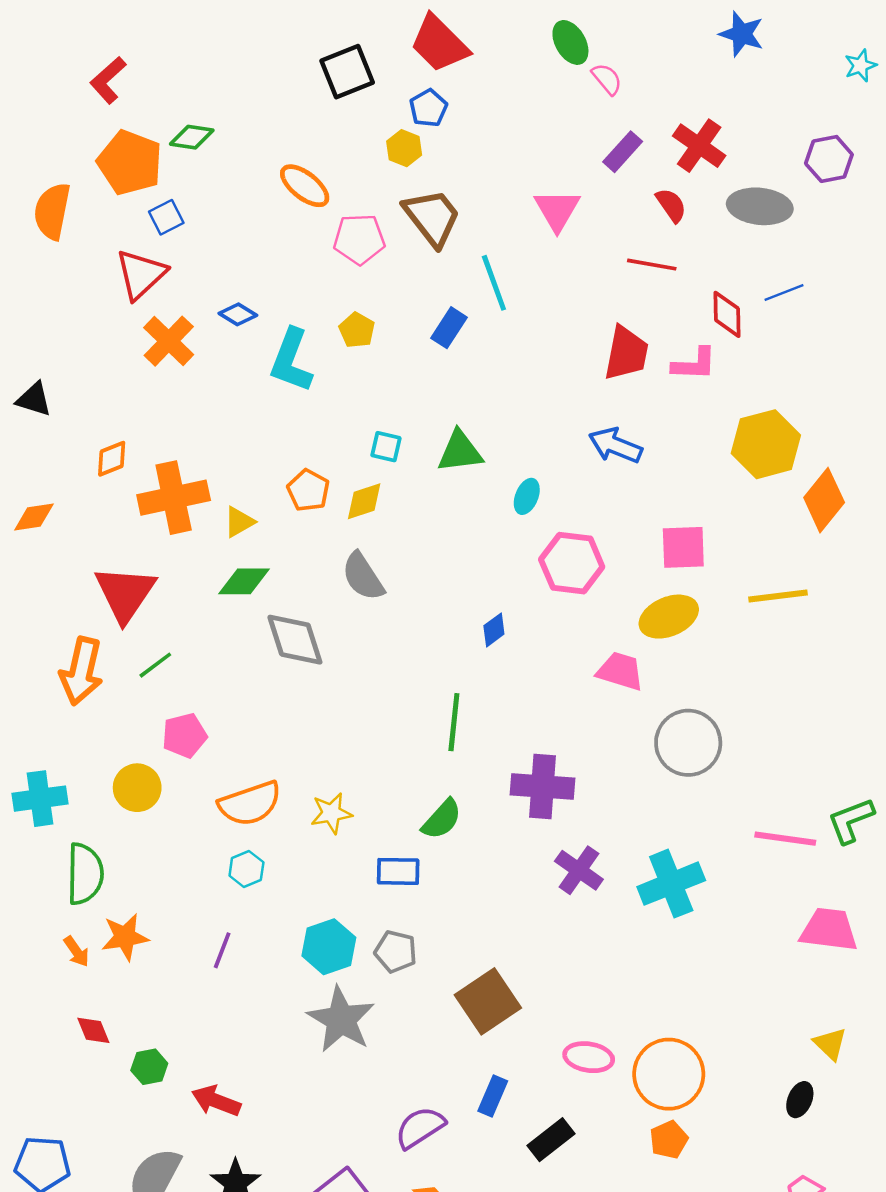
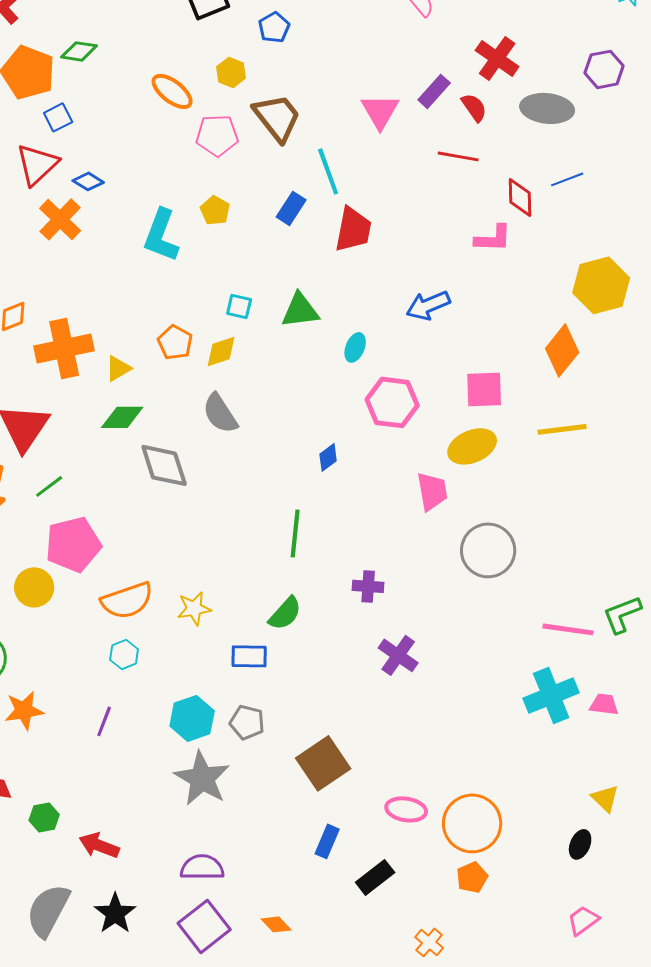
yellow hexagon: (404, 148) -> (231, 72), moved
purple rectangle: (623, 152) -> (434, 91), moved
blue diamond: (238, 314) -> (88, 181), moved
red trapezoid: (626, 353) -> (353, 229), moved
yellow hexagon: (766, 444) -> (601, 285), moved
blue arrow: (615, 445) -> (428, 305), turned -45
orange diamond: (824, 500) -> (562, 350), moved
pink trapezoid: (620, 671) -> (432, 491), turned 63
pink pentagon: (184, 736) -> (73, 544), size x1.5
purple cross: (543, 786) -> (368, 586), size x0.6
cyan cross: (671, 884) -> (551, 695), moved
pink trapezoid: (829, 930) -> (604, 704), size x0.6
purple semicircle: (420, 1128) -> (202, 867), moved, turned 33

